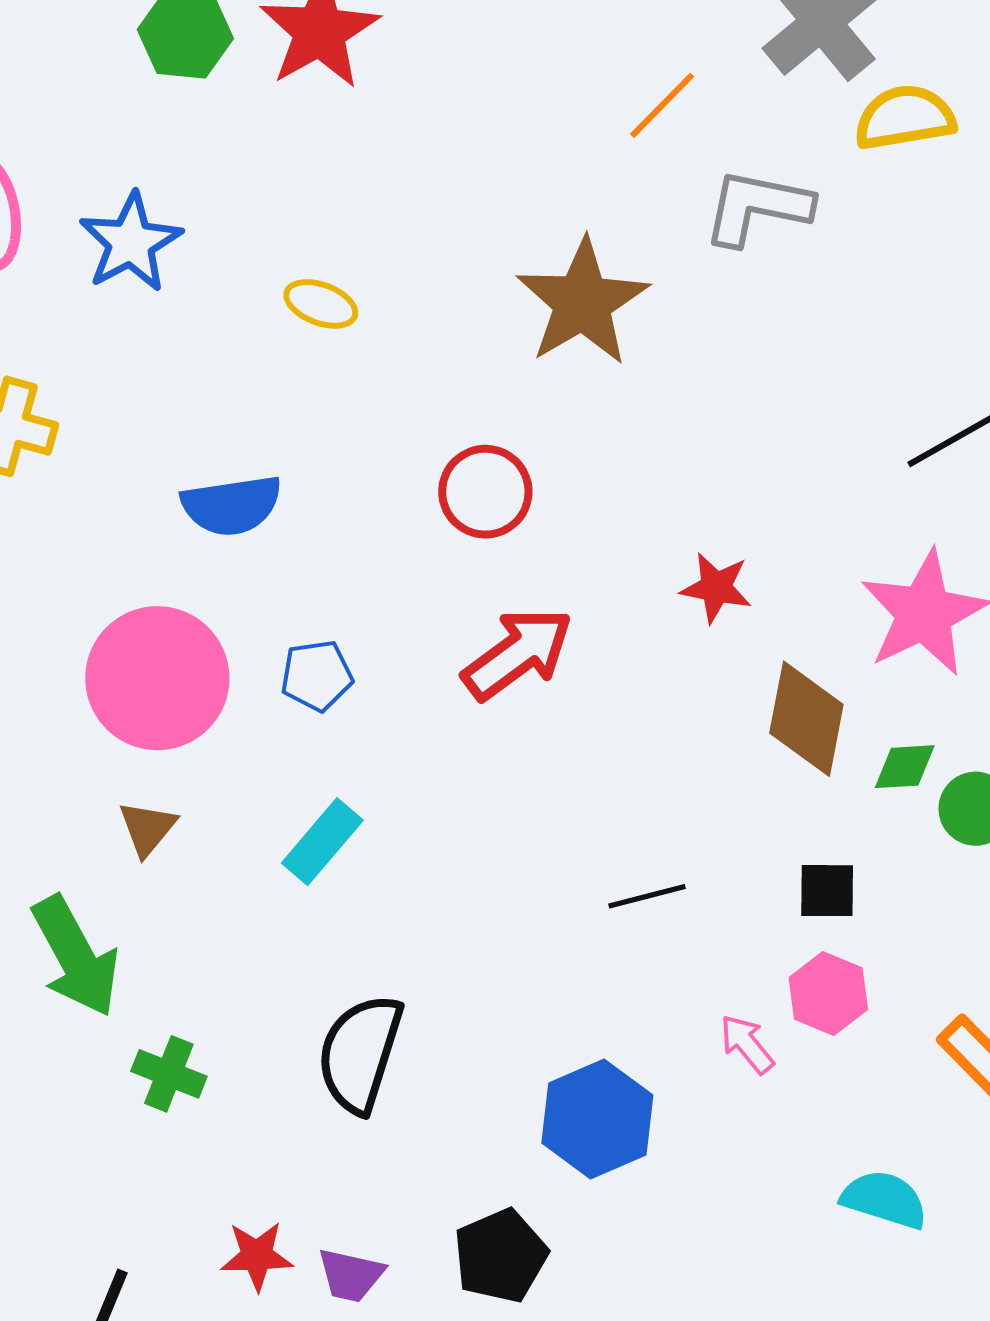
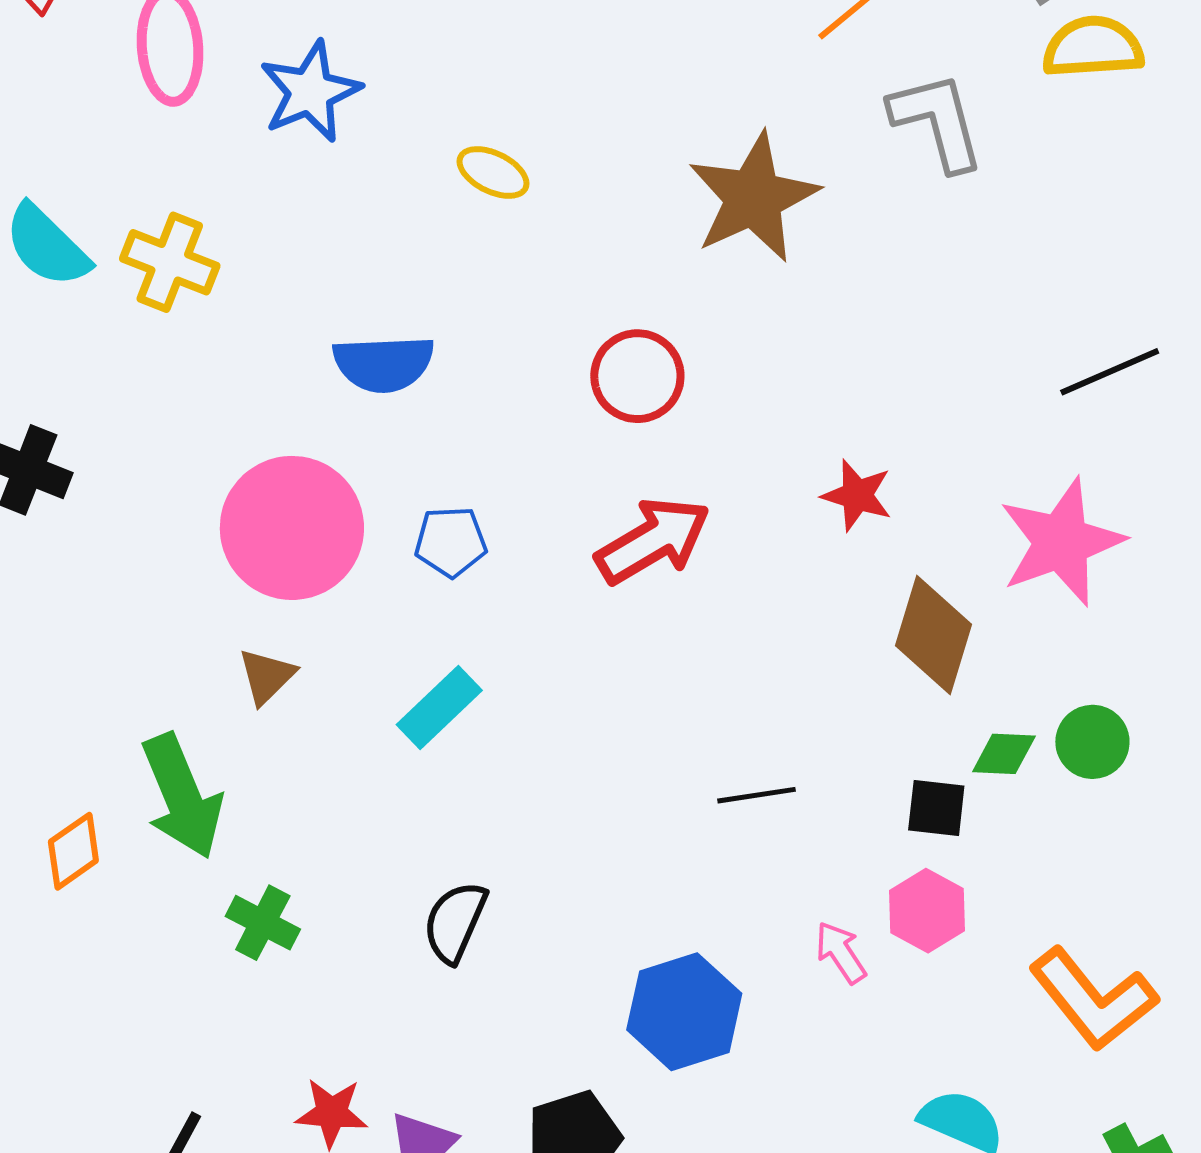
gray L-shape: (757, 207) -> (937, 121), turned 58
green diamond: (905, 767) -> (1004, 754), moved
black semicircle: (360, 1053) -> (455, 922), size x0.7

